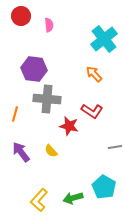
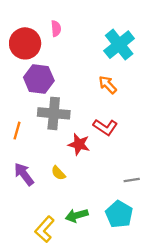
red circle: (21, 16) -> (25, 43), moved, size x1.4
gray line: (115, 147) -> (132, 180), moved
green arrow: (73, 198) -> (77, 215), moved

